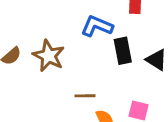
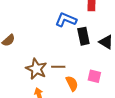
brown star: (49, 56) -> (36, 69), moved

